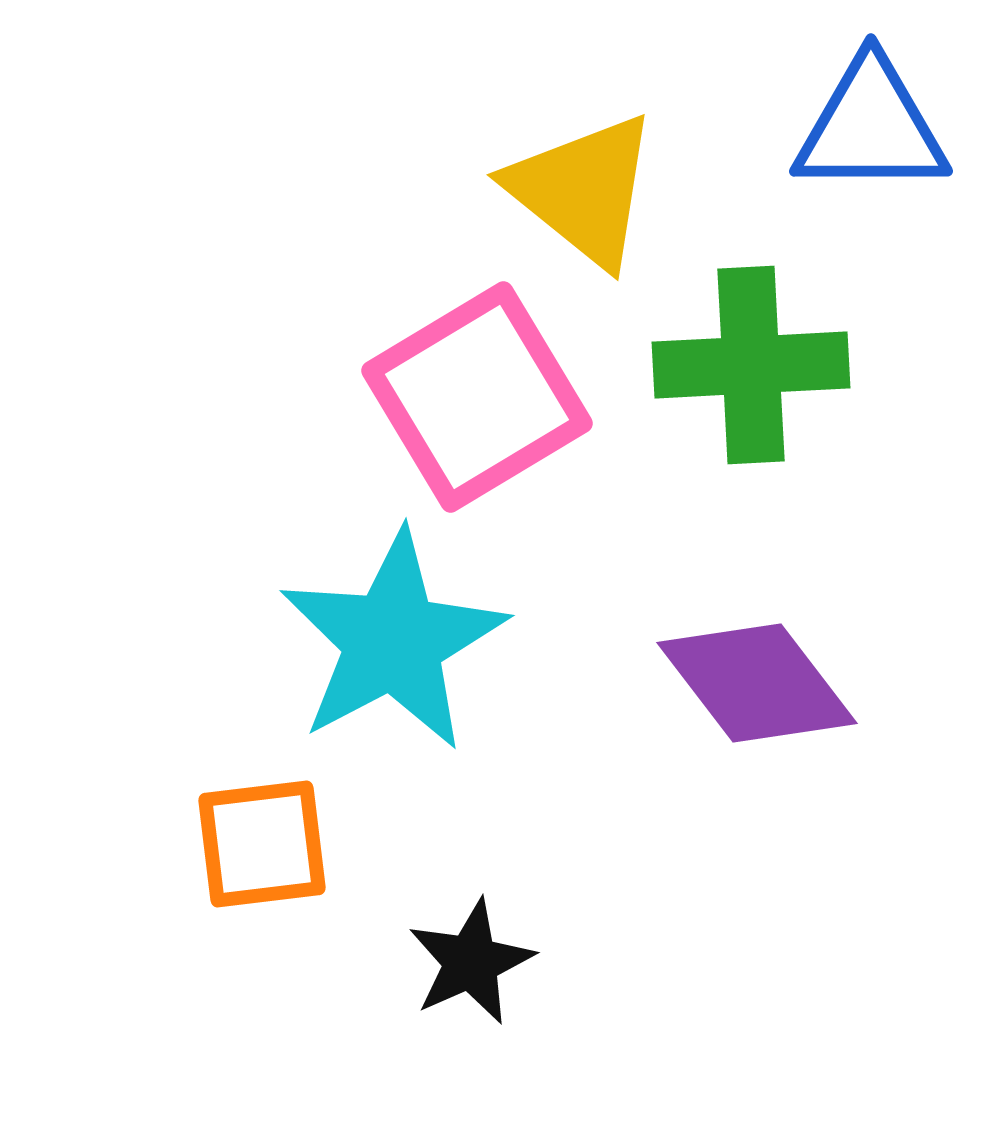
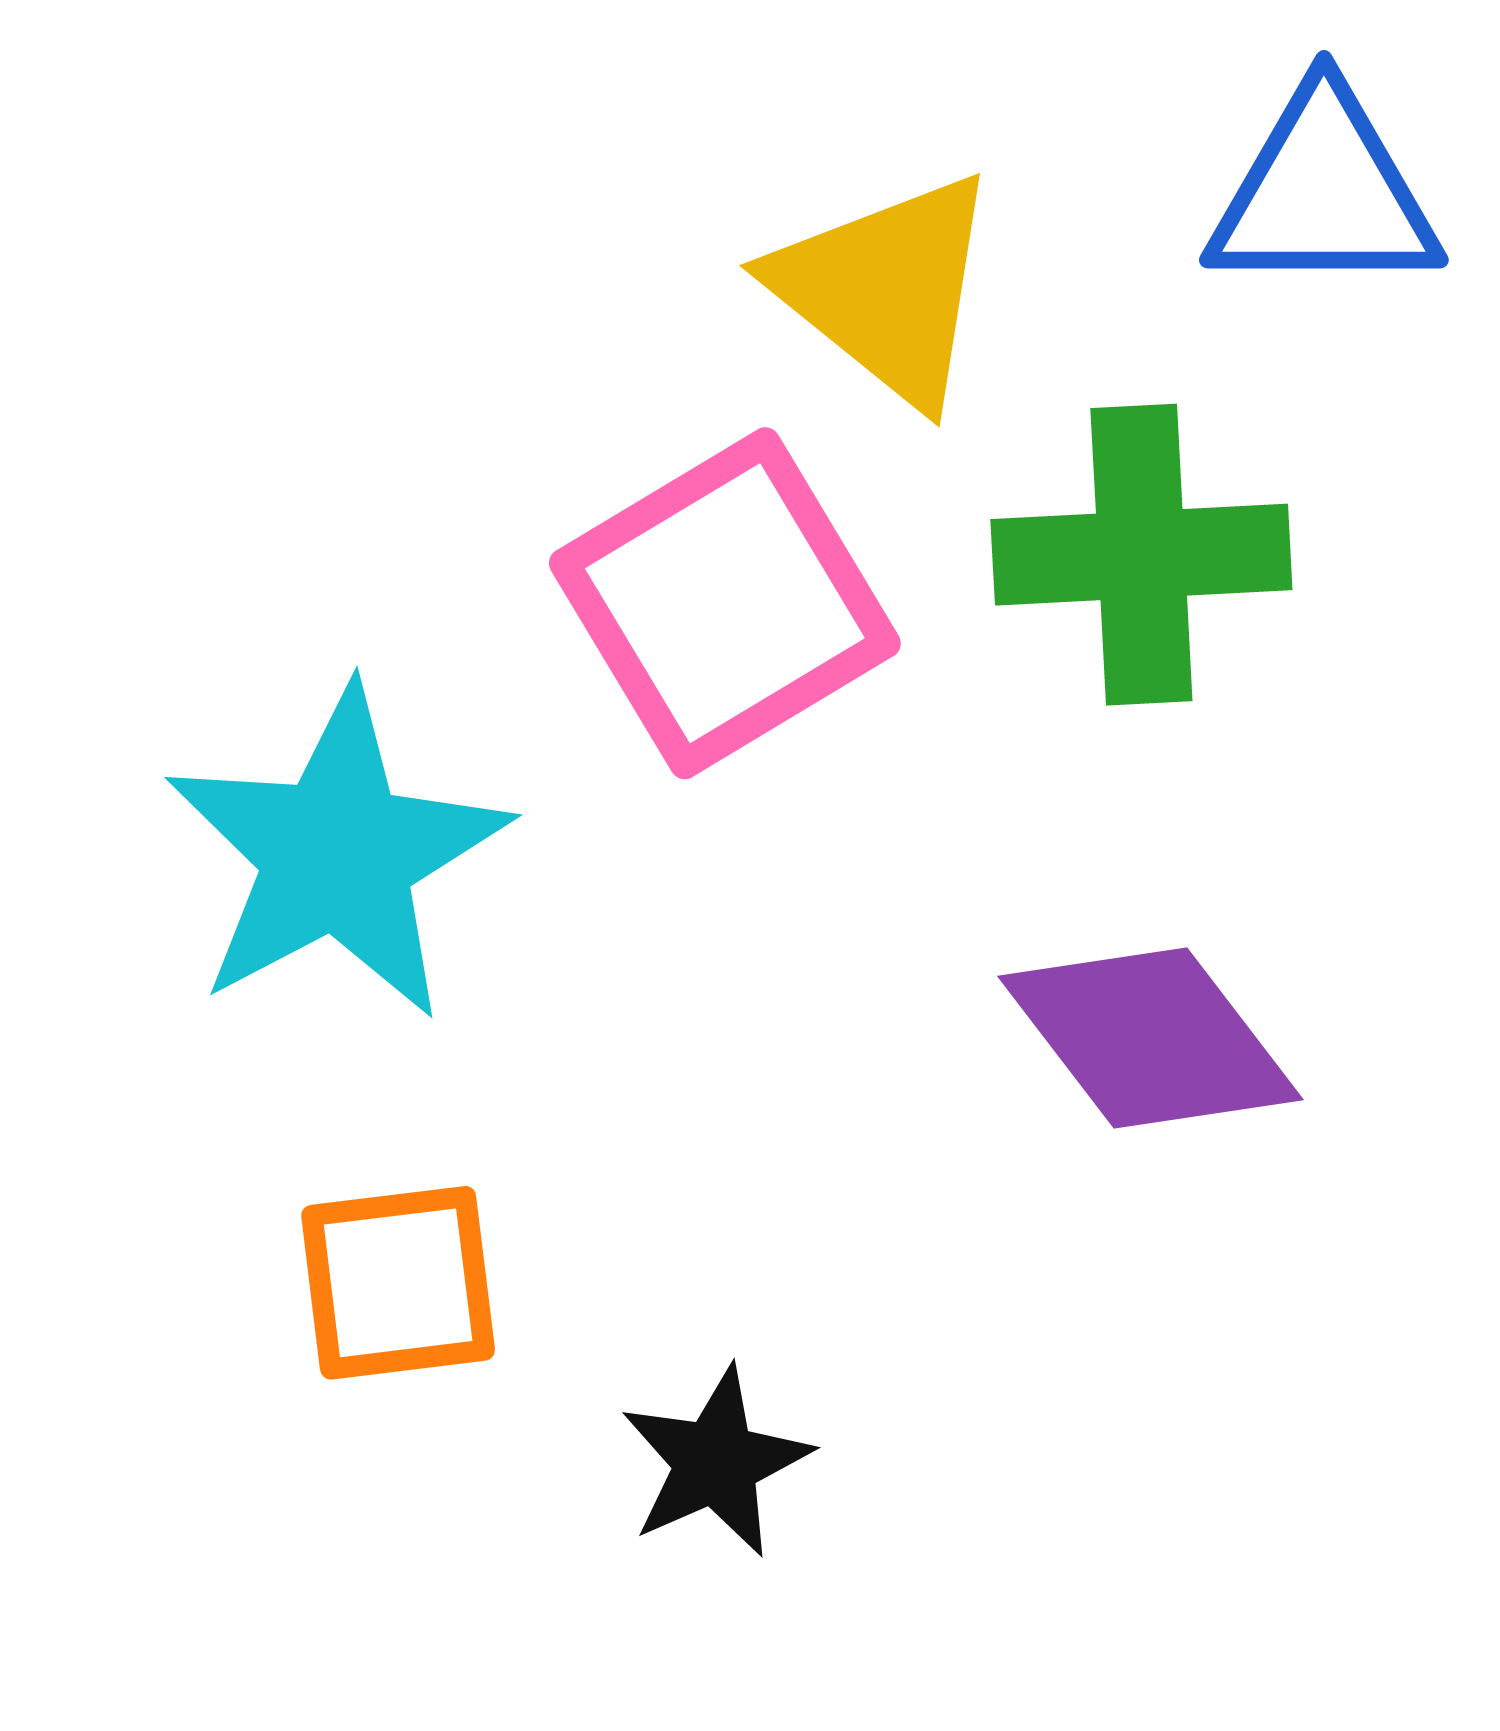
cyan star: (393, 641) -> (337, 854), moved

